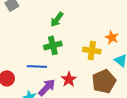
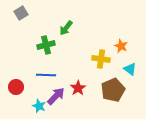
green cross: (53, 45) -> (46, 45), moved

